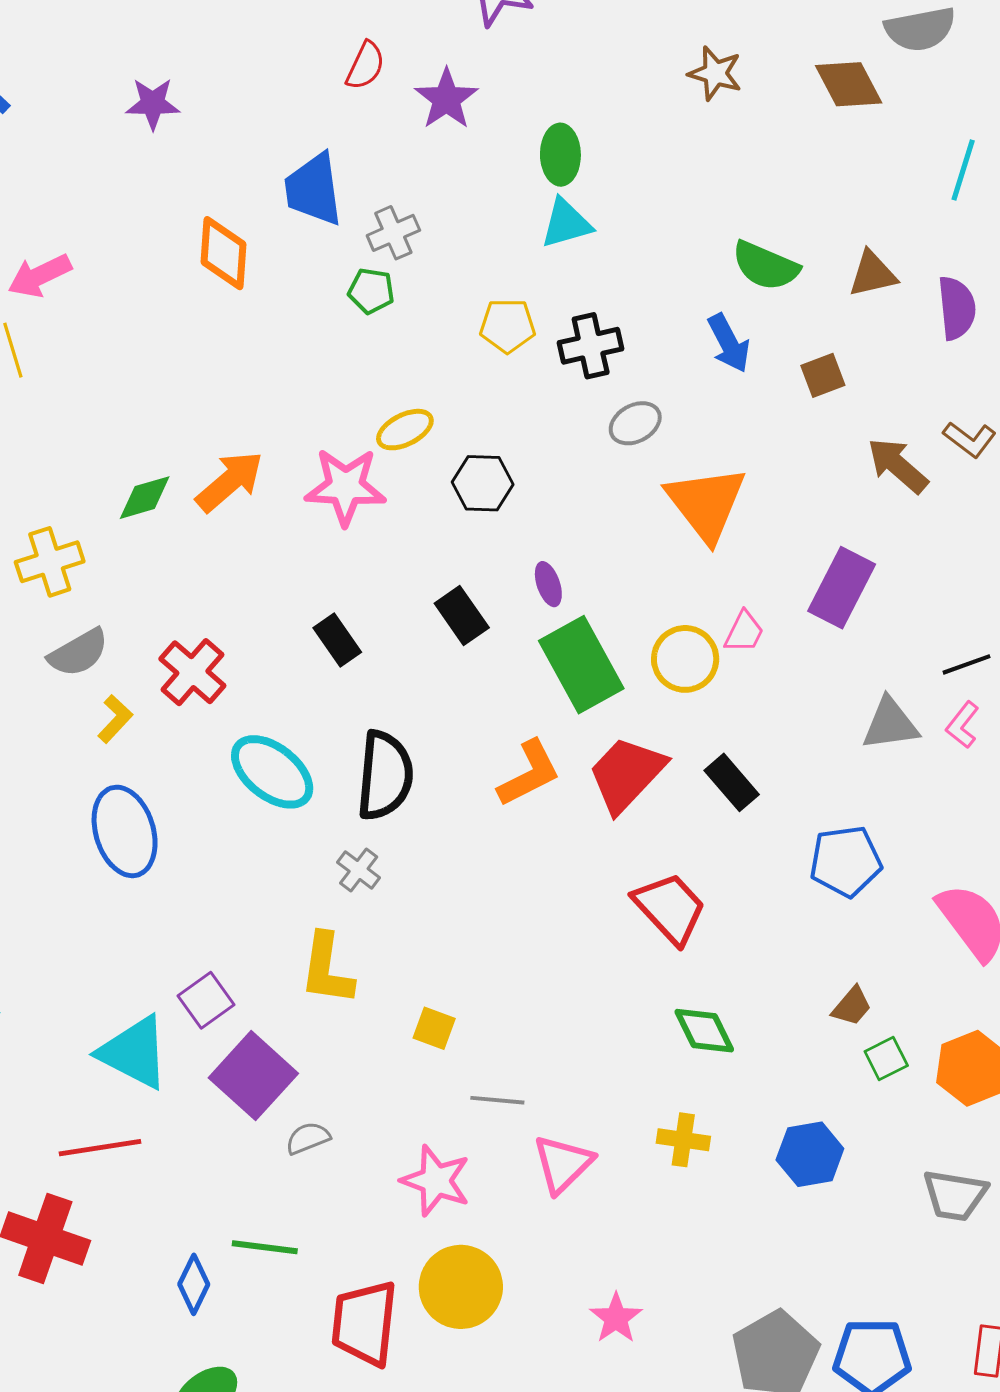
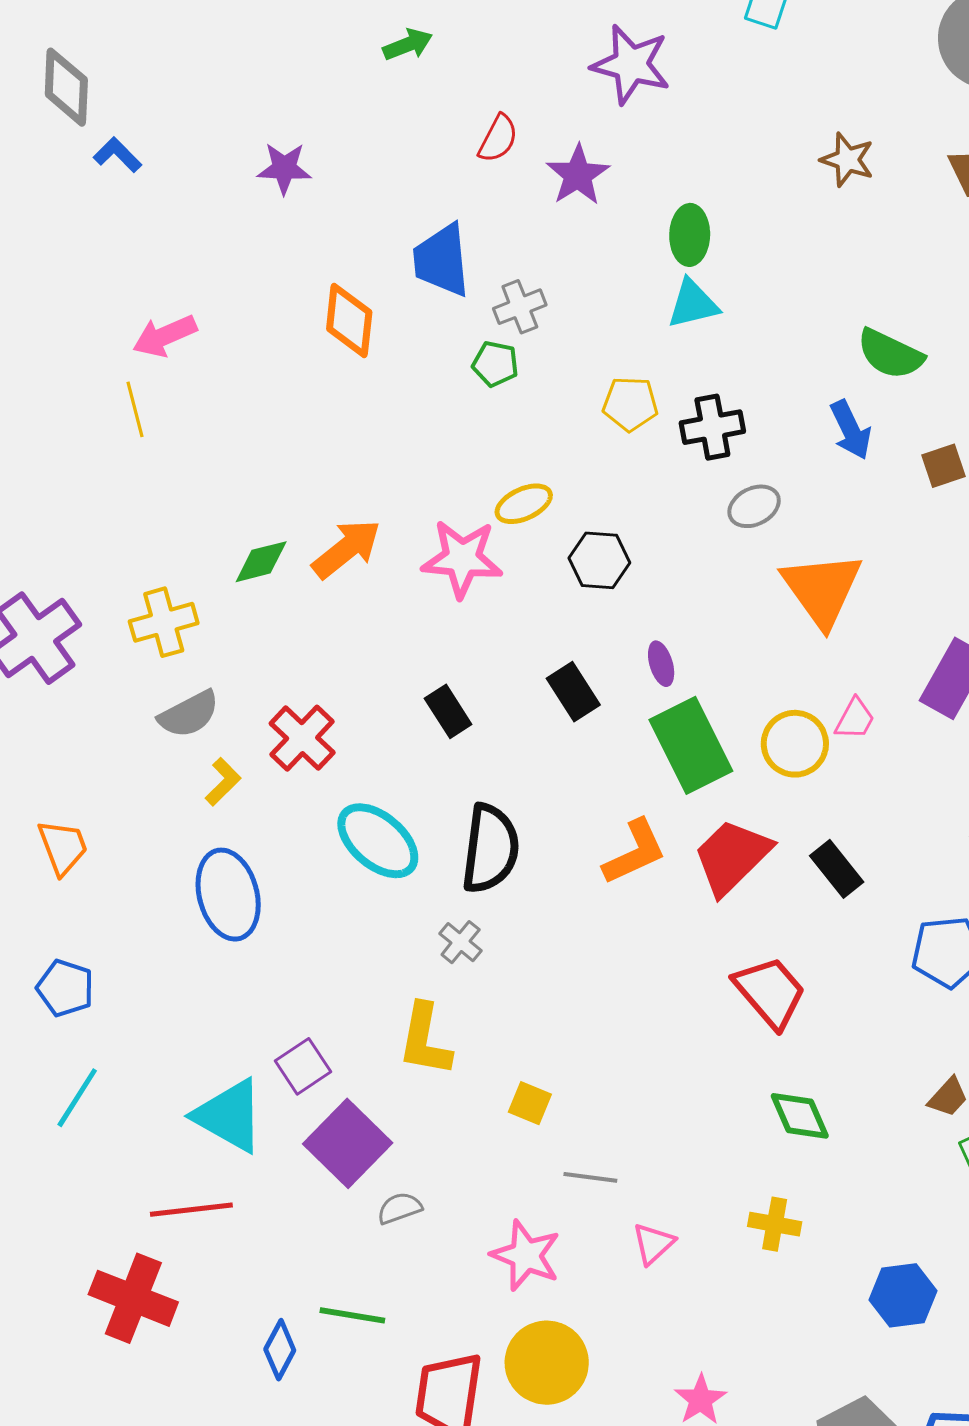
blue hexagon: (810, 1154) -> (903, 1295), moved
pink triangle: (563, 1164) -> (653, 1244), size x0.7

